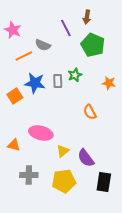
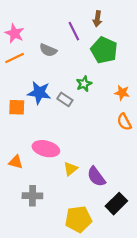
orange line: (24, 56) -> (15, 58), moved
gray rectangle: (58, 81) -> (65, 99), moved, turned -56
orange square: (15, 96) -> (17, 107), turned 35
orange semicircle: (90, 112) -> (124, 122), moved
yellow pentagon: (64, 181) -> (78, 219), moved
black rectangle: (104, 182) -> (116, 204), turned 36

